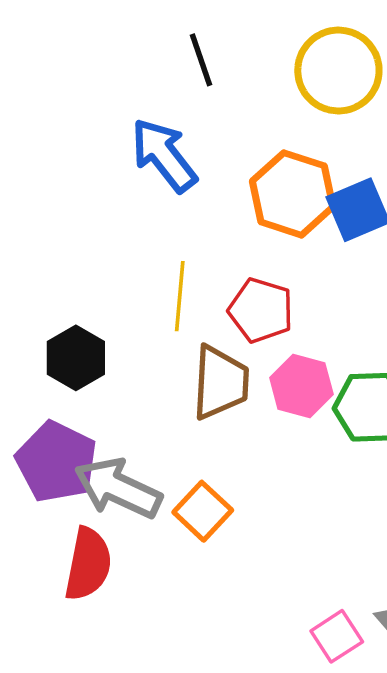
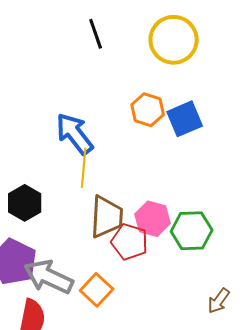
blue arrow: (164, 155) -> (75, 134), moved
orange hexagon: (293, 194) -> (148, 110), size x0.7
red pentagon: (261, 310) -> (130, 242), moved

